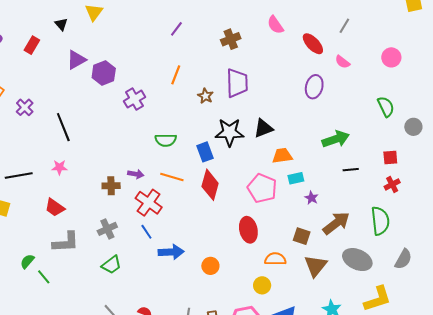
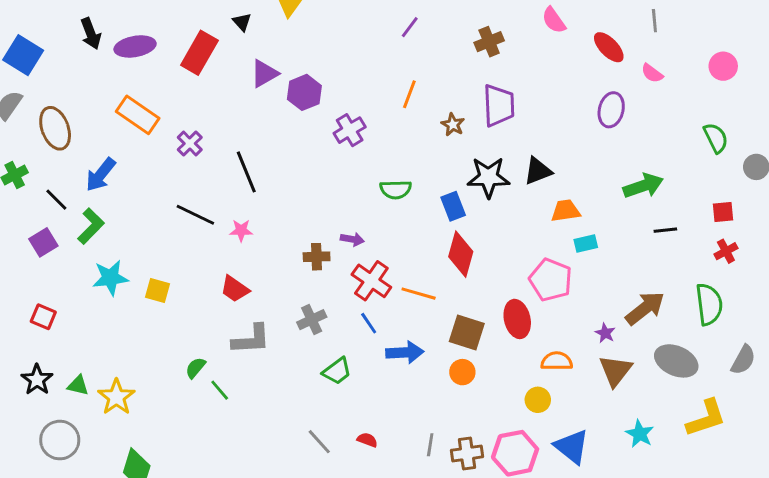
gray line: (344, 26) -> (654, 21), turned -35
red rectangle: (32, 45) -> (199, 53), size x1.6
black line: (19, 176) -> (195, 215), moved, turned 36
orange line: (172, 177) -> (419, 294), moved
pink pentagon: (262, 188) -> (551, 280), moved
purple star: (311, 198) -> (605, 333), moved
brown square: (302, 236) -> (467, 333), moved, size x1.4
green trapezoid: (111, 265) -> (337, 371), moved

